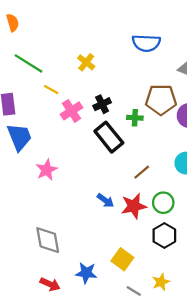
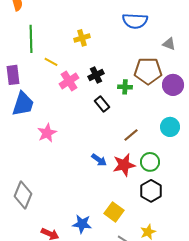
yellow cross: (86, 62) -> (82, 38), turned 35
green line: (28, 63) -> (31, 39), turned 56
blue trapezoid: (19, 137) -> (23, 104), turned 40
black rectangle: (109, 137) -> (102, 104), size x0.6
gray diamond: (48, 240) -> (23, 195), moved, turned 32

